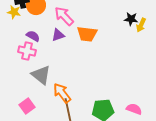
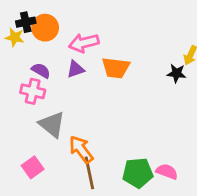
pink arrow: (64, 16) -> (84, 43), turned -60
black star: (131, 19) -> (176, 73), moved
pink semicircle: (134, 109) -> (167, 172), moved

